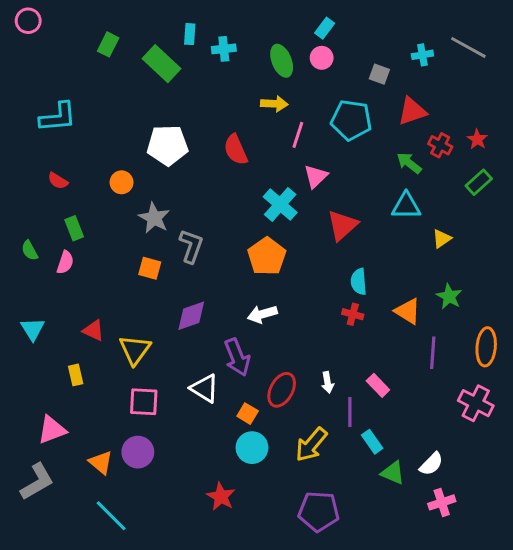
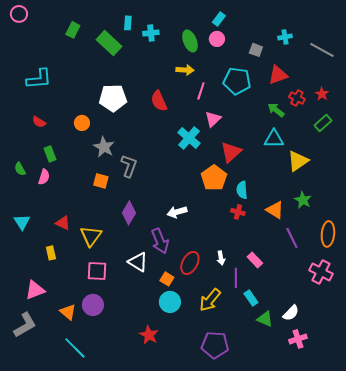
gray line: (468, 47) -> (322, 50), moved
yellow triangle: (442, 239) -> (298, 161), size x1.6
orange pentagon: (267, 256) -> (214, 178), moved
purple diamond: (191, 316) -> (129, 213), turned -40
purple line: (433, 353) -> (292, 238), turned -30

